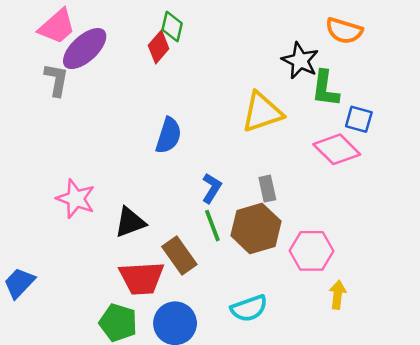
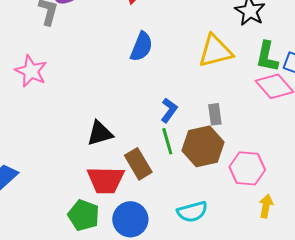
green L-shape: (325, 89) -> (267, 57), moved
blue semicircle: (169, 135) -> (141, 47), moved
pink star: (76, 199) -> (31, 71), moved

